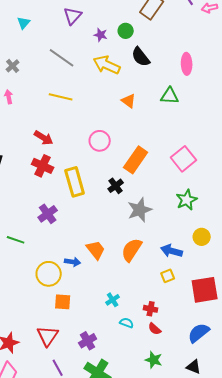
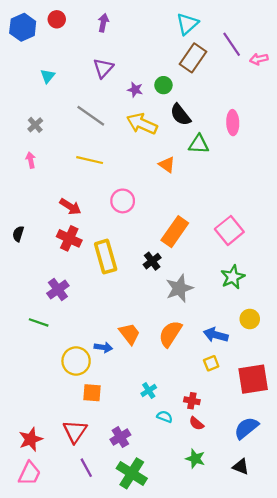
green triangle: (170, 96) -> (199, 144), moved
pink circle: (100, 141) -> (123, 201), moved
purple cross: (48, 214) -> (58, 289), moved

